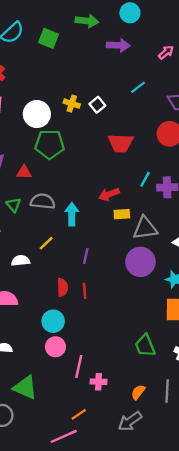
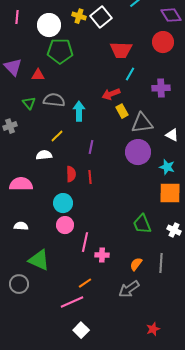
white square: (97, 105) -> (101, 17), size x1.5
cyan line: (145, 179) -> (130, 74), moved
yellow rectangle: (122, 214) -> (122, 111), turned 64
white semicircle: (21, 261) -> (44, 155), moved

